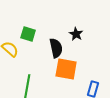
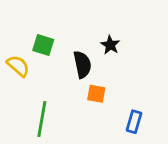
orange square: (66, 69) -> (96, 94), size x0.6

